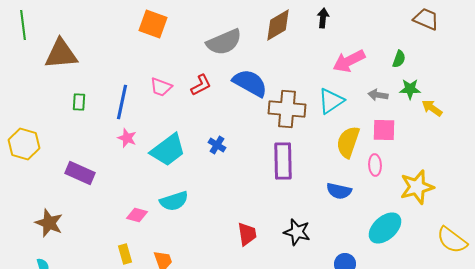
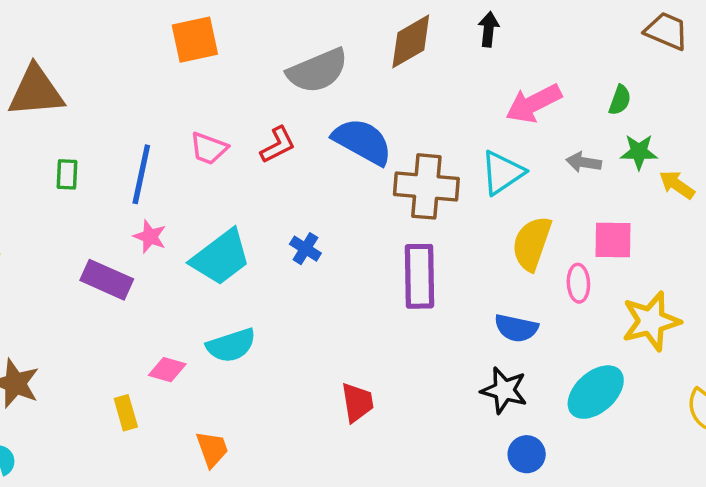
orange square: (153, 24) -> (195, 40), turned -32
pink square: (384, 130) -> (613, 240), moved
purple rectangle: (80, 173) -> (107, 280), moved
black star: (297, 232) -> (504, 390), moved
yellow rectangle: (125, 254) -> (126, 413), moved

